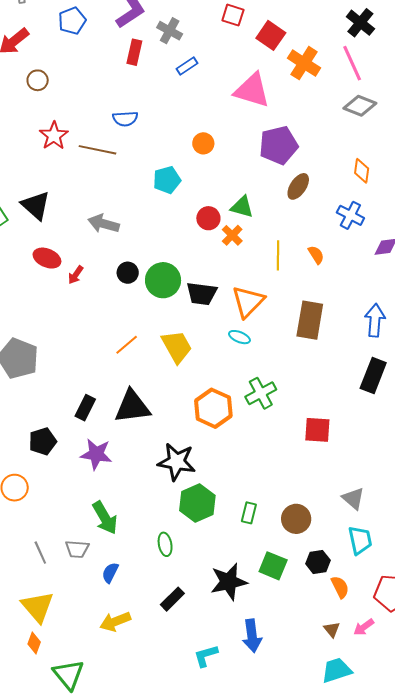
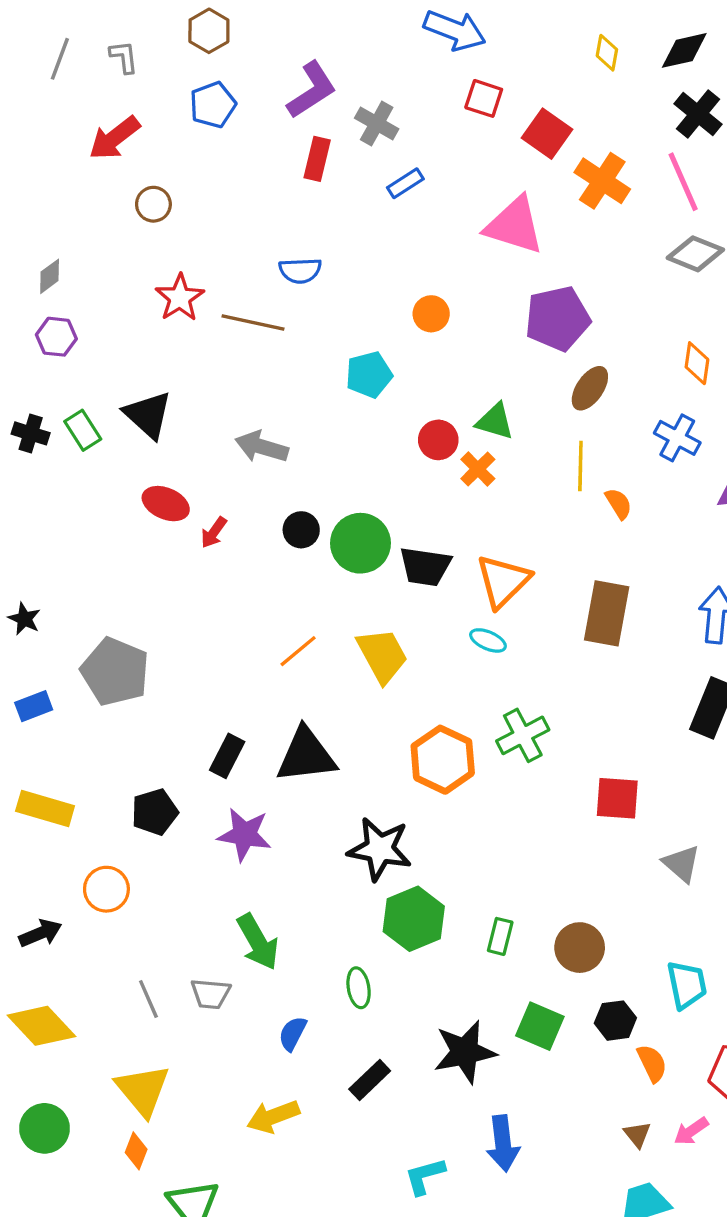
yellow line: (278, 255) -> (580, 466), moved
gray triangle: (353, 498) -> (681, 864), moved
blue semicircle: (110, 573) -> (293, 1033), moved

